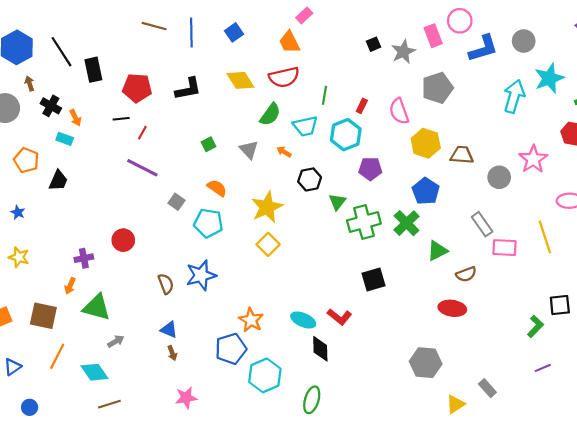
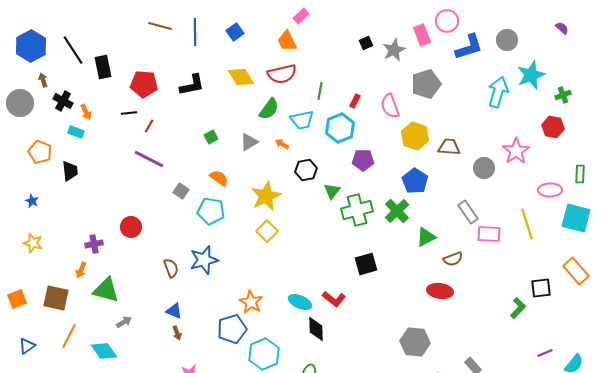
gray triangle: (249, 150) -> (249, 142), turned 42
black trapezoid: (58, 180) -> (70, 171), turned -30
purple line: (543, 368) -> (545, 353), moved

